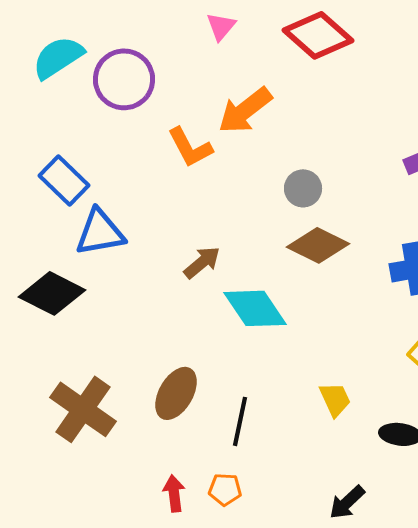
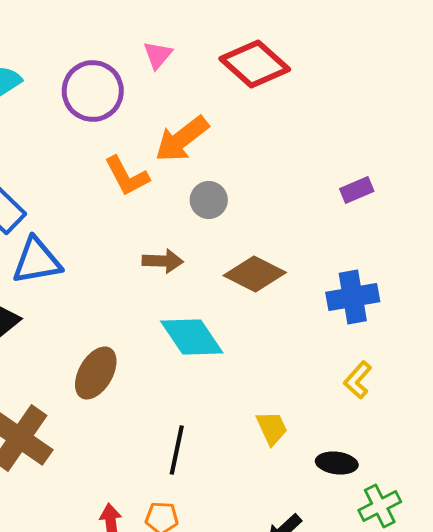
purple circle: (124, 79) -> (93, 91), moved
gray circle: (303, 188) -> (209, 200), moved
brown arrow: (202, 262) -> (163, 261), moved, turned 42
brown ellipse: (176, 393) -> (96, 373), moved

